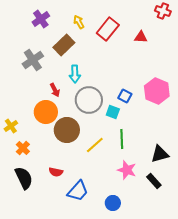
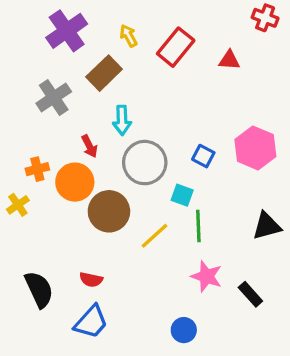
purple cross: (41, 19) -> (67, 31), size x1.4
cyan square: (113, 112) -> (182, 195), moved
orange cross: (23, 148) -> (37, 169), moved, turned 32
black triangle: (160, 154) -> (267, 226), moved
blue trapezoid: (78, 191) -> (91, 322), moved

